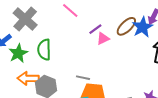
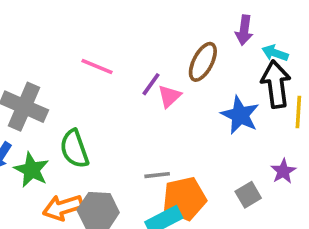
blue star: (142, 27) -> (240, 115), moved

